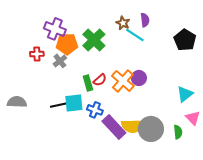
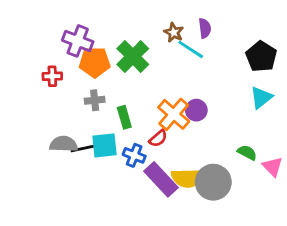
gray cross: (60, 61) -> (95, 100), moved, turned 32
red semicircle: (100, 80) -> (158, 138), moved
cyan triangle: (185, 94) -> (261, 97), moved
gray semicircle: (17, 102) -> (64, 144), moved
green semicircle: (178, 132) -> (247, 153), moved, turned -56

